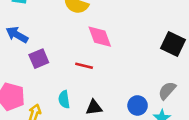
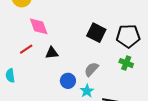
red line: (84, 66) -> (26, 49), turned -48
black triangle: (94, 108) -> (52, 53), moved

